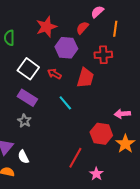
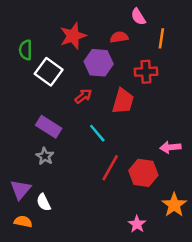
pink semicircle: (97, 12) -> (138, 17), turned -80
red semicircle: (82, 28) -> (119, 37), turned 40
white square: (28, 69) -> (49, 72), moved
red arrow: (54, 74) -> (83, 96), turned 112
orange star: (125, 144) -> (174, 205), moved
red line: (75, 158) -> (110, 168), moved

